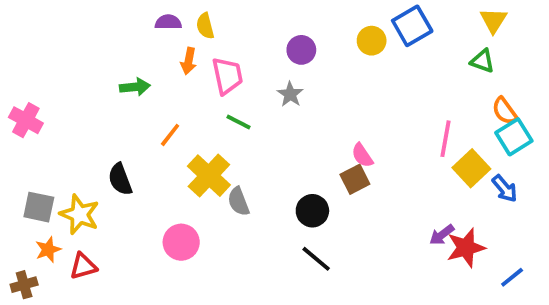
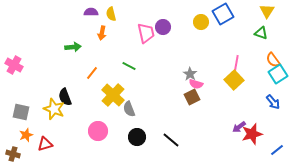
pink trapezoid: (227, 76) -> (146, 33), moved
gray star: (290, 94) -> (190, 74), moved
pink line: (445, 139) -> (236, 65), moved
pink semicircle: (362, 155) -> (196, 84), turned -40
yellow square: (471, 168) -> (234, 80), moved
black circle: (312, 211) -> (137, 137), moved
yellow star: (79, 214) -> (54, 109), moved
brown cross: (24, 285) -> (13, 154), turned 32

